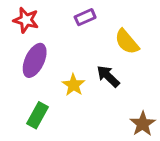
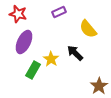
green rectangle: (37, 115) -> (33, 70), moved

